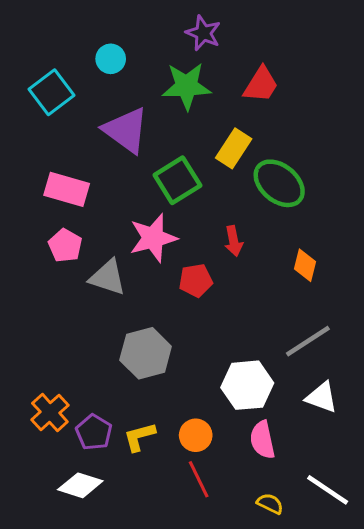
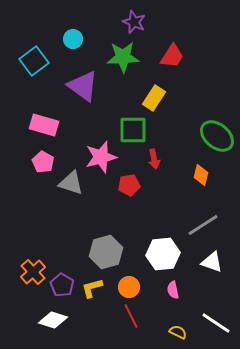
green square: (177, 180) -> (133, 130), moved, turned 32
green ellipse: (279, 183) -> (217, 136), moved
gray hexagon: (146, 353) -> (106, 252), moved
pink semicircle: (262, 440) -> (173, 290), size x0.7

